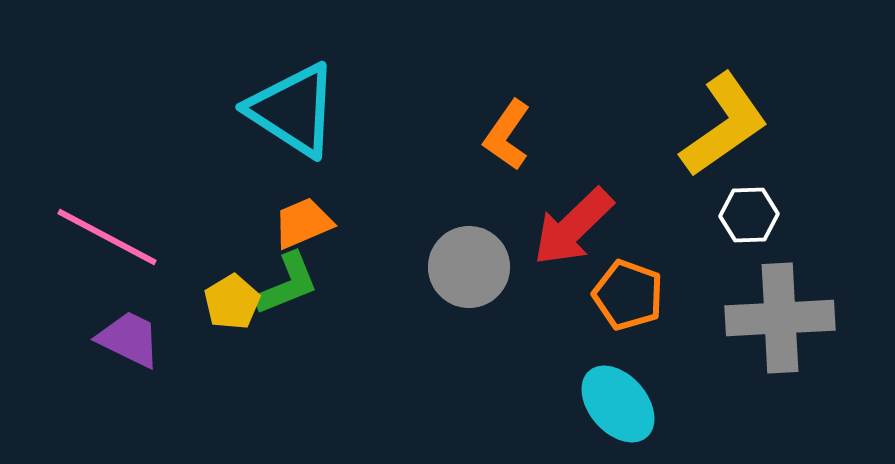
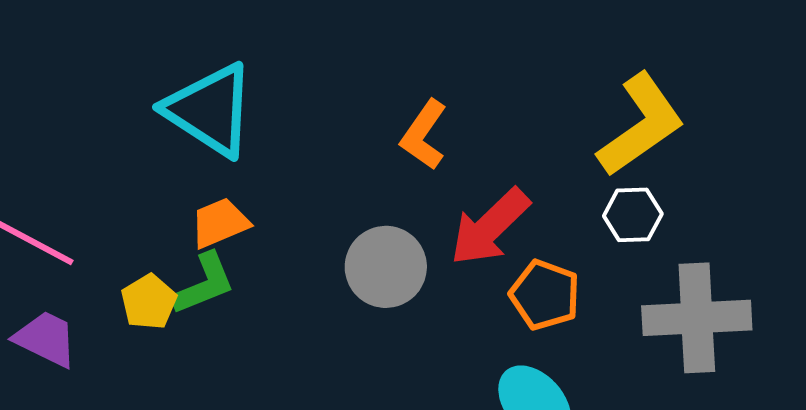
white hexagon: (749, 215) -> (633, 215), moved

